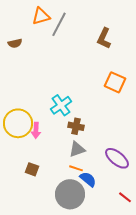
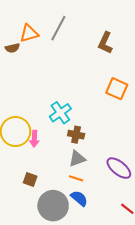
orange triangle: (41, 16) -> (29, 33), moved
blue semicircle: (88, 179) -> (79, 198), moved
gray circle: (70, 194) -> (53, 206), moved

